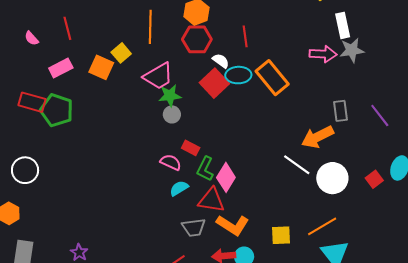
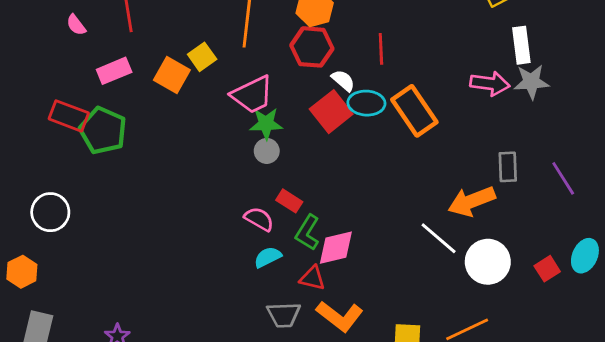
pink diamond: (226, 177) -> (336, 248), turned 40
red triangle: (211, 200) -> (312, 278), size x0.7

